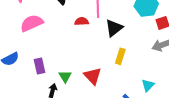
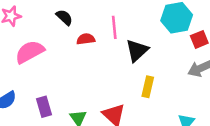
red semicircle: (82, 21) -> (86, 39), moved

